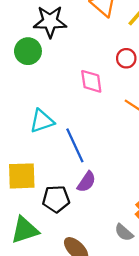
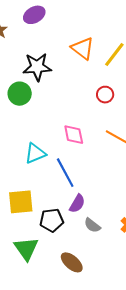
pink diamond: (91, 81) -> (74, 135), moved
green triangle: (25, 230) -> (26, 249), turned -44
gray semicircle: (124, 232) -> (92, 225), moved

